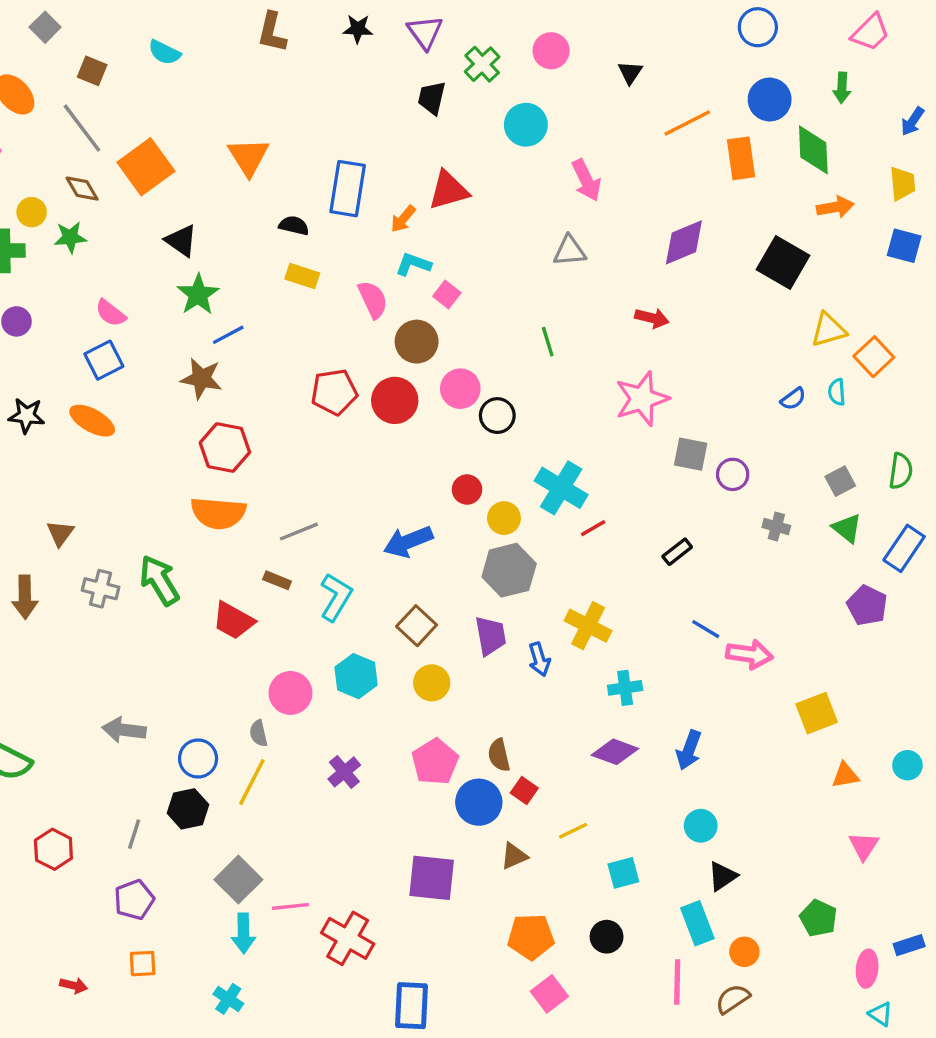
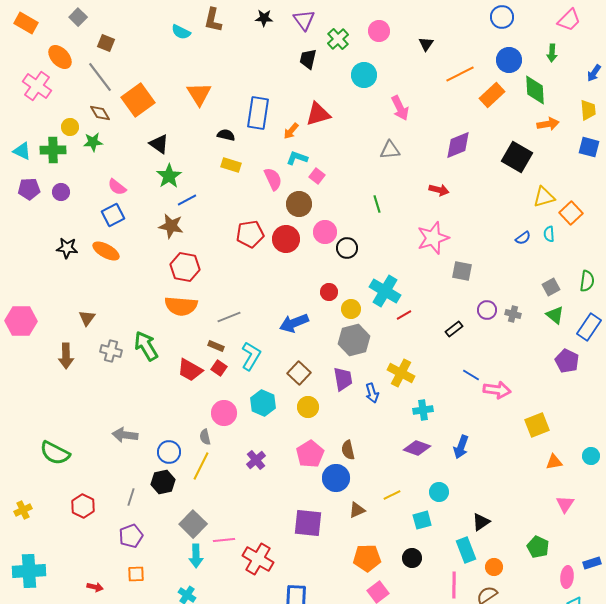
cyan semicircle: (164, 52) -> (181, 32), moved
orange rectangle: (741, 158) -> (492, 95), turned 55
purple circle: (733, 474) -> (487, 310), moved
red square: (524, 790) -> (219, 368), moved
cyan circle: (701, 826) -> (439, 492), moved

